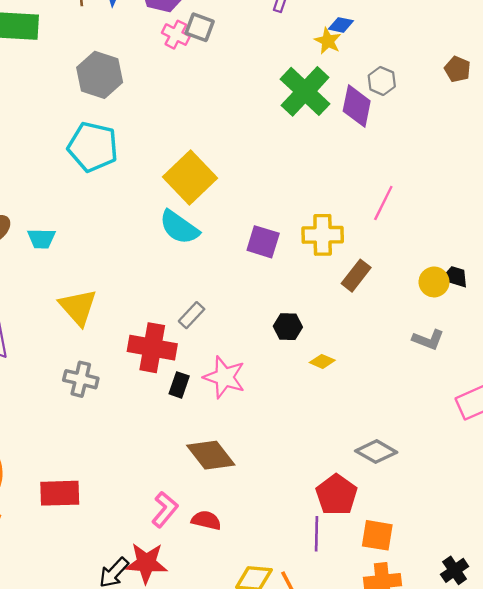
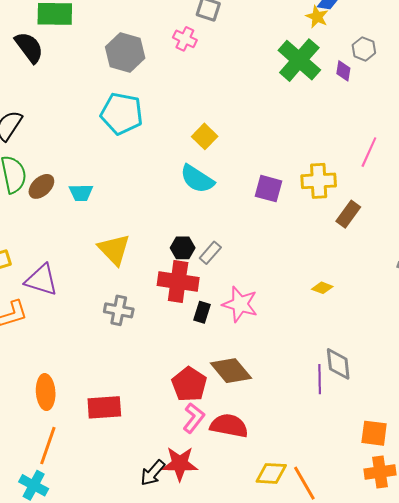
pink cross: (176, 35) -> (185, 39), moved
purple diamond: (357, 106) -> (343, 71), size x0.6
yellow square: (190, 178) -> (205, 136), size x0.6
black hexagon: (288, 327) -> (183, 248), moved
gray diamond: (376, 452) -> (338, 364), moved, turned 56
red pentagon: (336, 495) -> (189, 384), moved
red semicircle: (206, 520) -> (229, 426), size x1.5
purple line: (317, 534) -> (320, 379), moved

